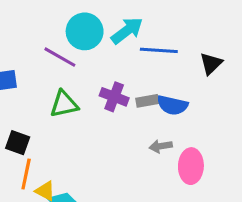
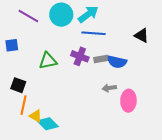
blue line: (159, 50) -> (94, 33), moved
purple line: (60, 57) -> (28, 16), moved
black triangle: (211, 64) -> (142, 35), turned -49

